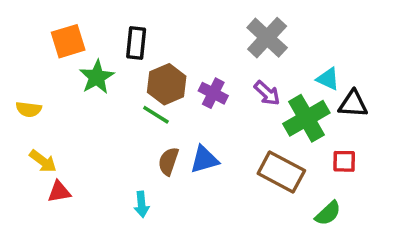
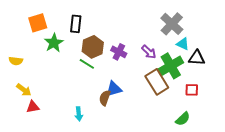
gray cross: (267, 38) -> (172, 24), moved
brown semicircle: (168, 161) -> (105, 98), moved
brown rectangle: (281, 172) -> (157, 82), moved, turned 30

